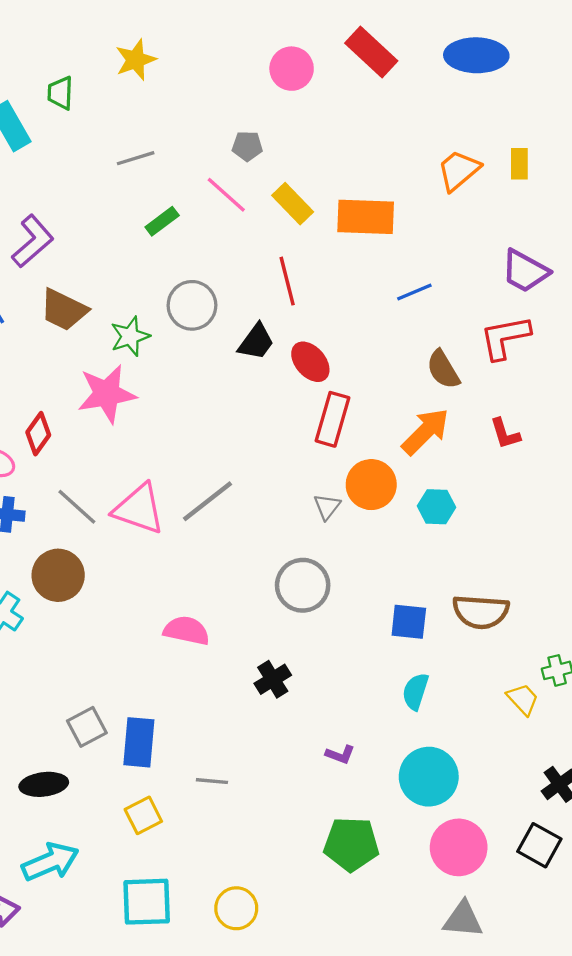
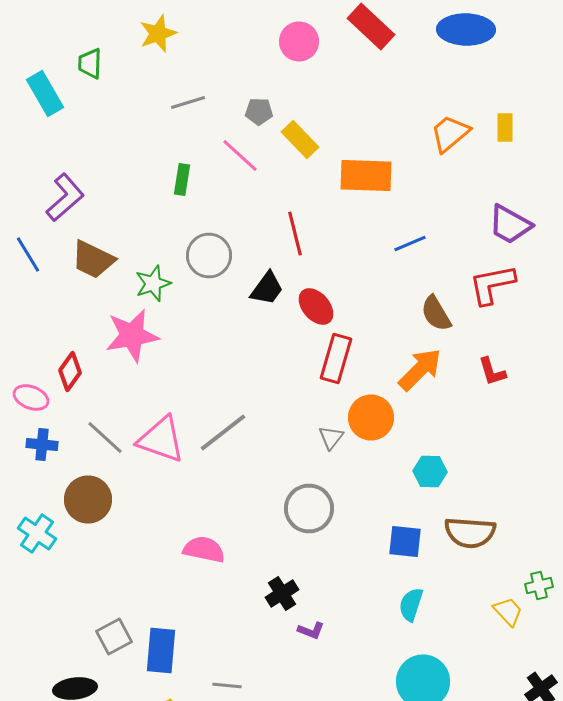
gray line: (136, 158) -> (188, 102), moved
yellow rectangle: (293, 204) -> (300, 140), moved
green rectangle: (162, 221) -> (182, 180), turned -44
cyan hexagon: (436, 507) -> (430, 472), moved
purple L-shape: (340, 754) -> (311, 630), moved

